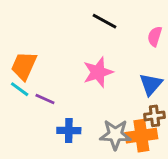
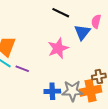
blue triangle: (151, 84) -> (82, 32), moved
blue cross: (69, 131) -> (52, 91), moved

